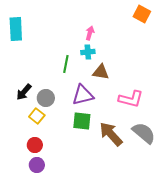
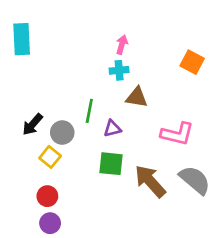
orange square: (142, 14) -> (192, 62), moved
green line: (66, 64) -> (89, 111), moved
purple triangle: (83, 95) -> (112, 128), size x0.6

